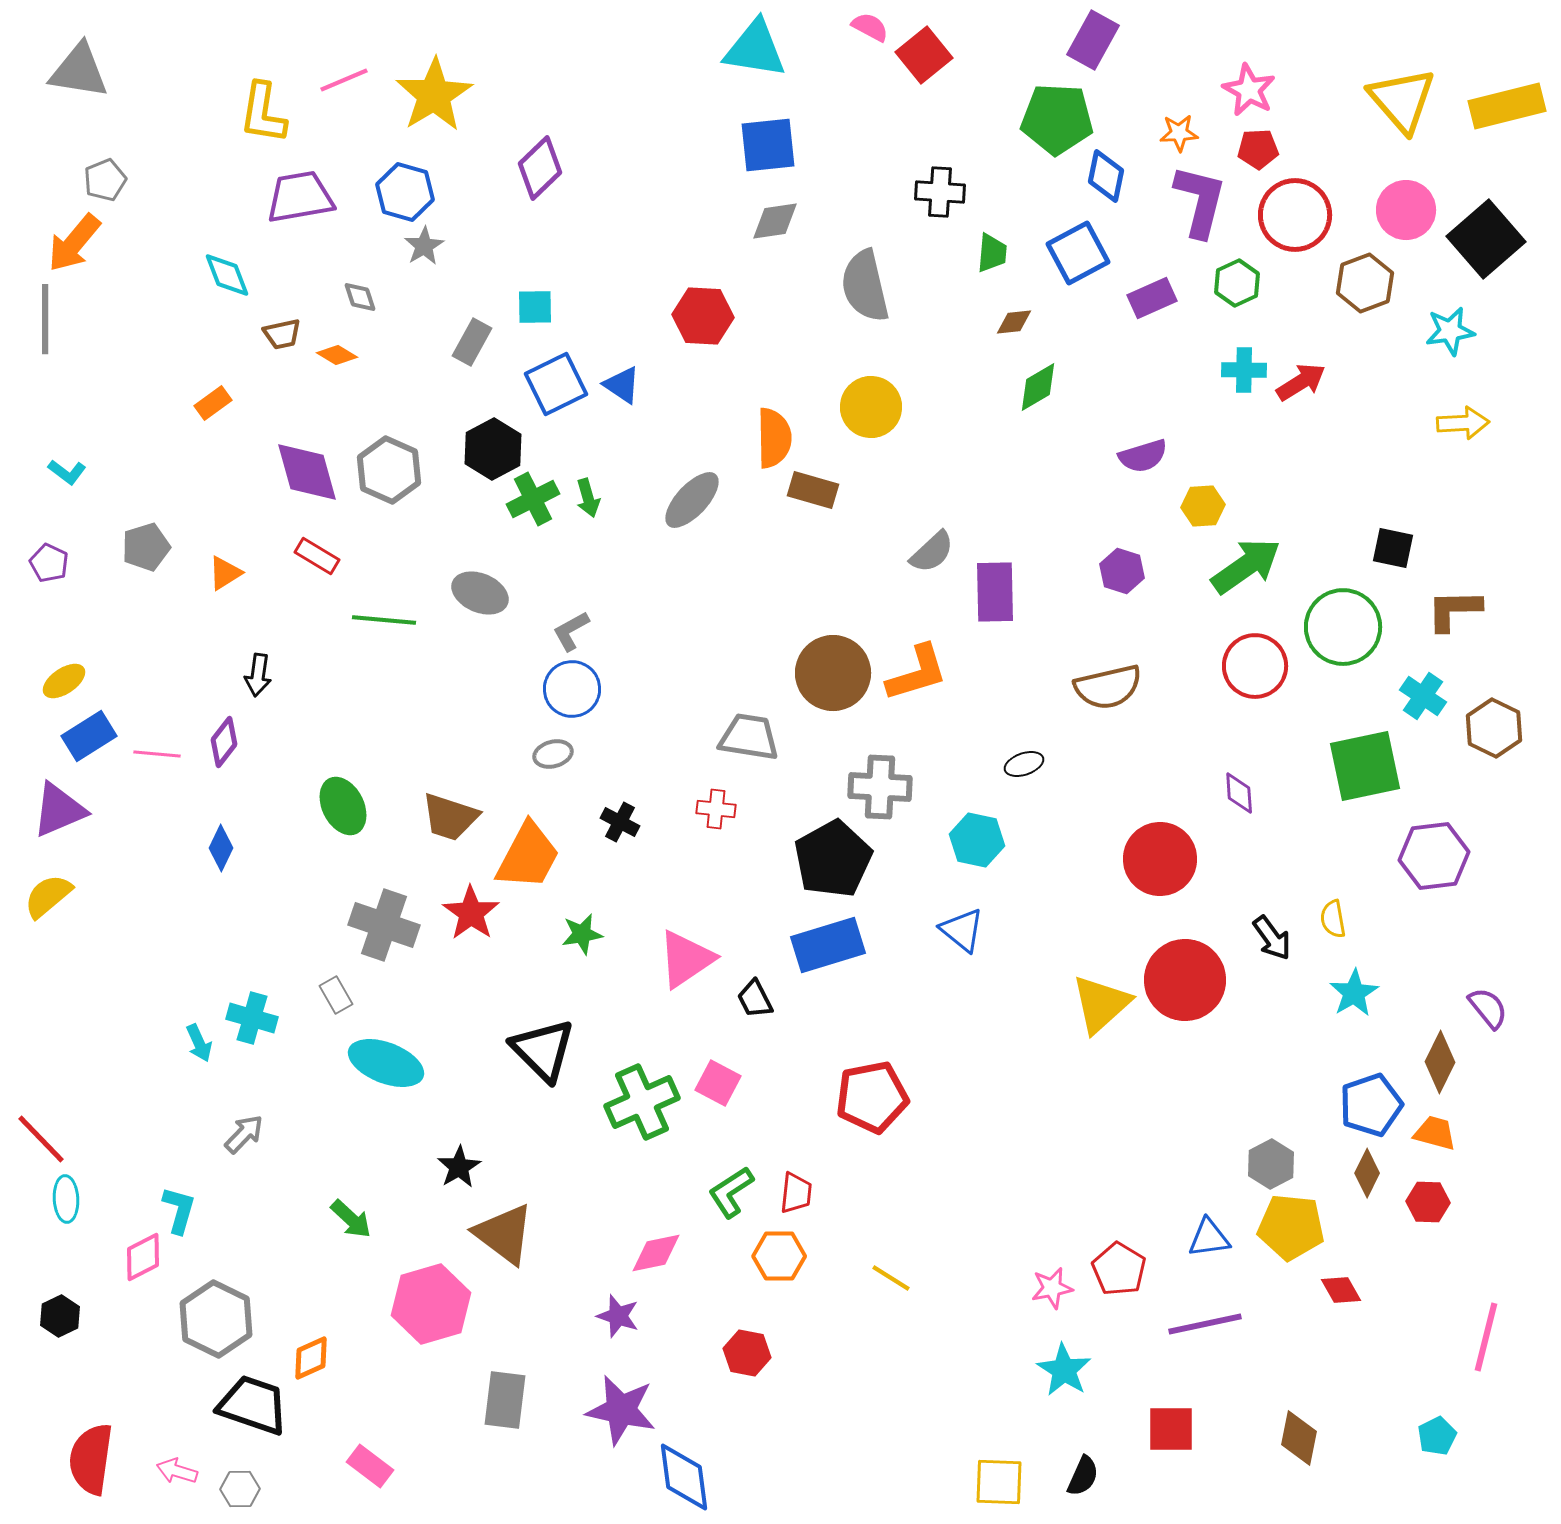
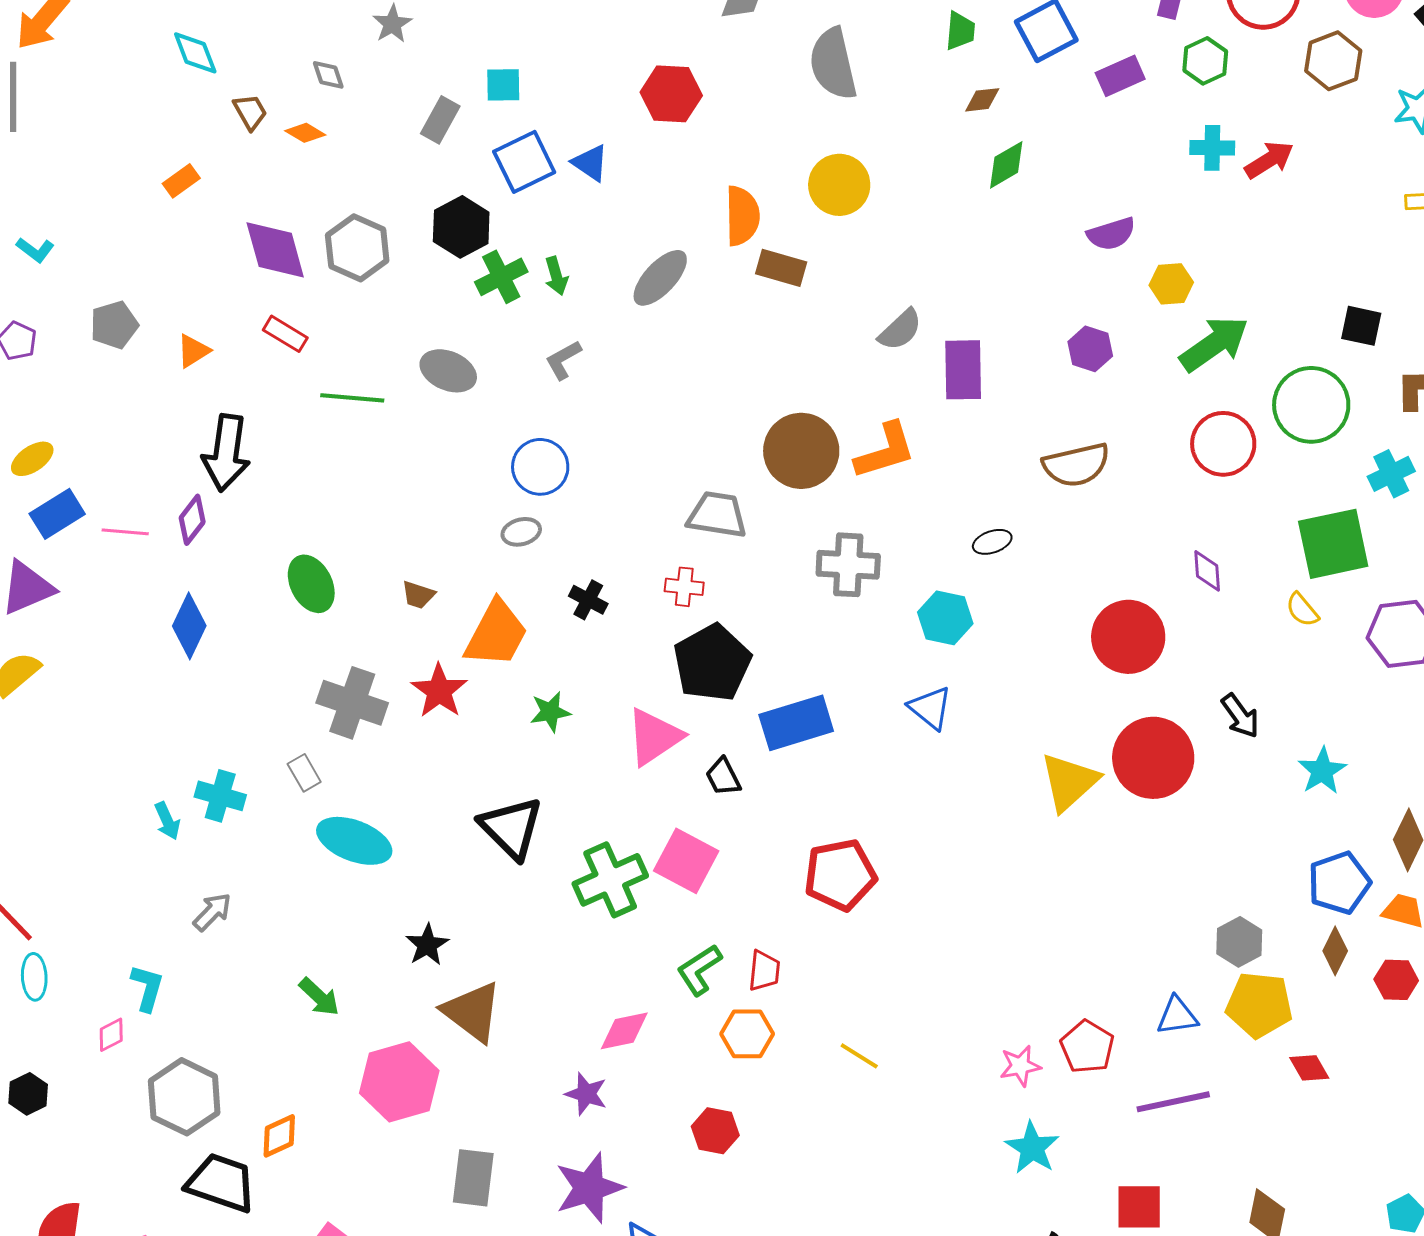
brown trapezoid: (282, 334) -> (250, 112), turned -108
gray L-shape: (571, 631) -> (563, 360), moved
black arrow: (258, 675) -> (226, 453), size x1.8
cyan cross: (1423, 696) -> (1391, 474), turned 30
brown trapezoid: (450, 817) -> (418, 595), size x0.6
blue diamond: (221, 848) -> (189, 626), size x1.4
black pentagon: (833, 859) -> (712, 663), moved
yellow semicircle: (1333, 919) -> (1302, 610), moved, turned -30
pink square: (718, 1083) -> (686, 861), size x1.4
pink diamond: (143, 1257) -> (111, 1035), size x0.7
purple star: (621, 1410) -> (589, 1188), turned -30

